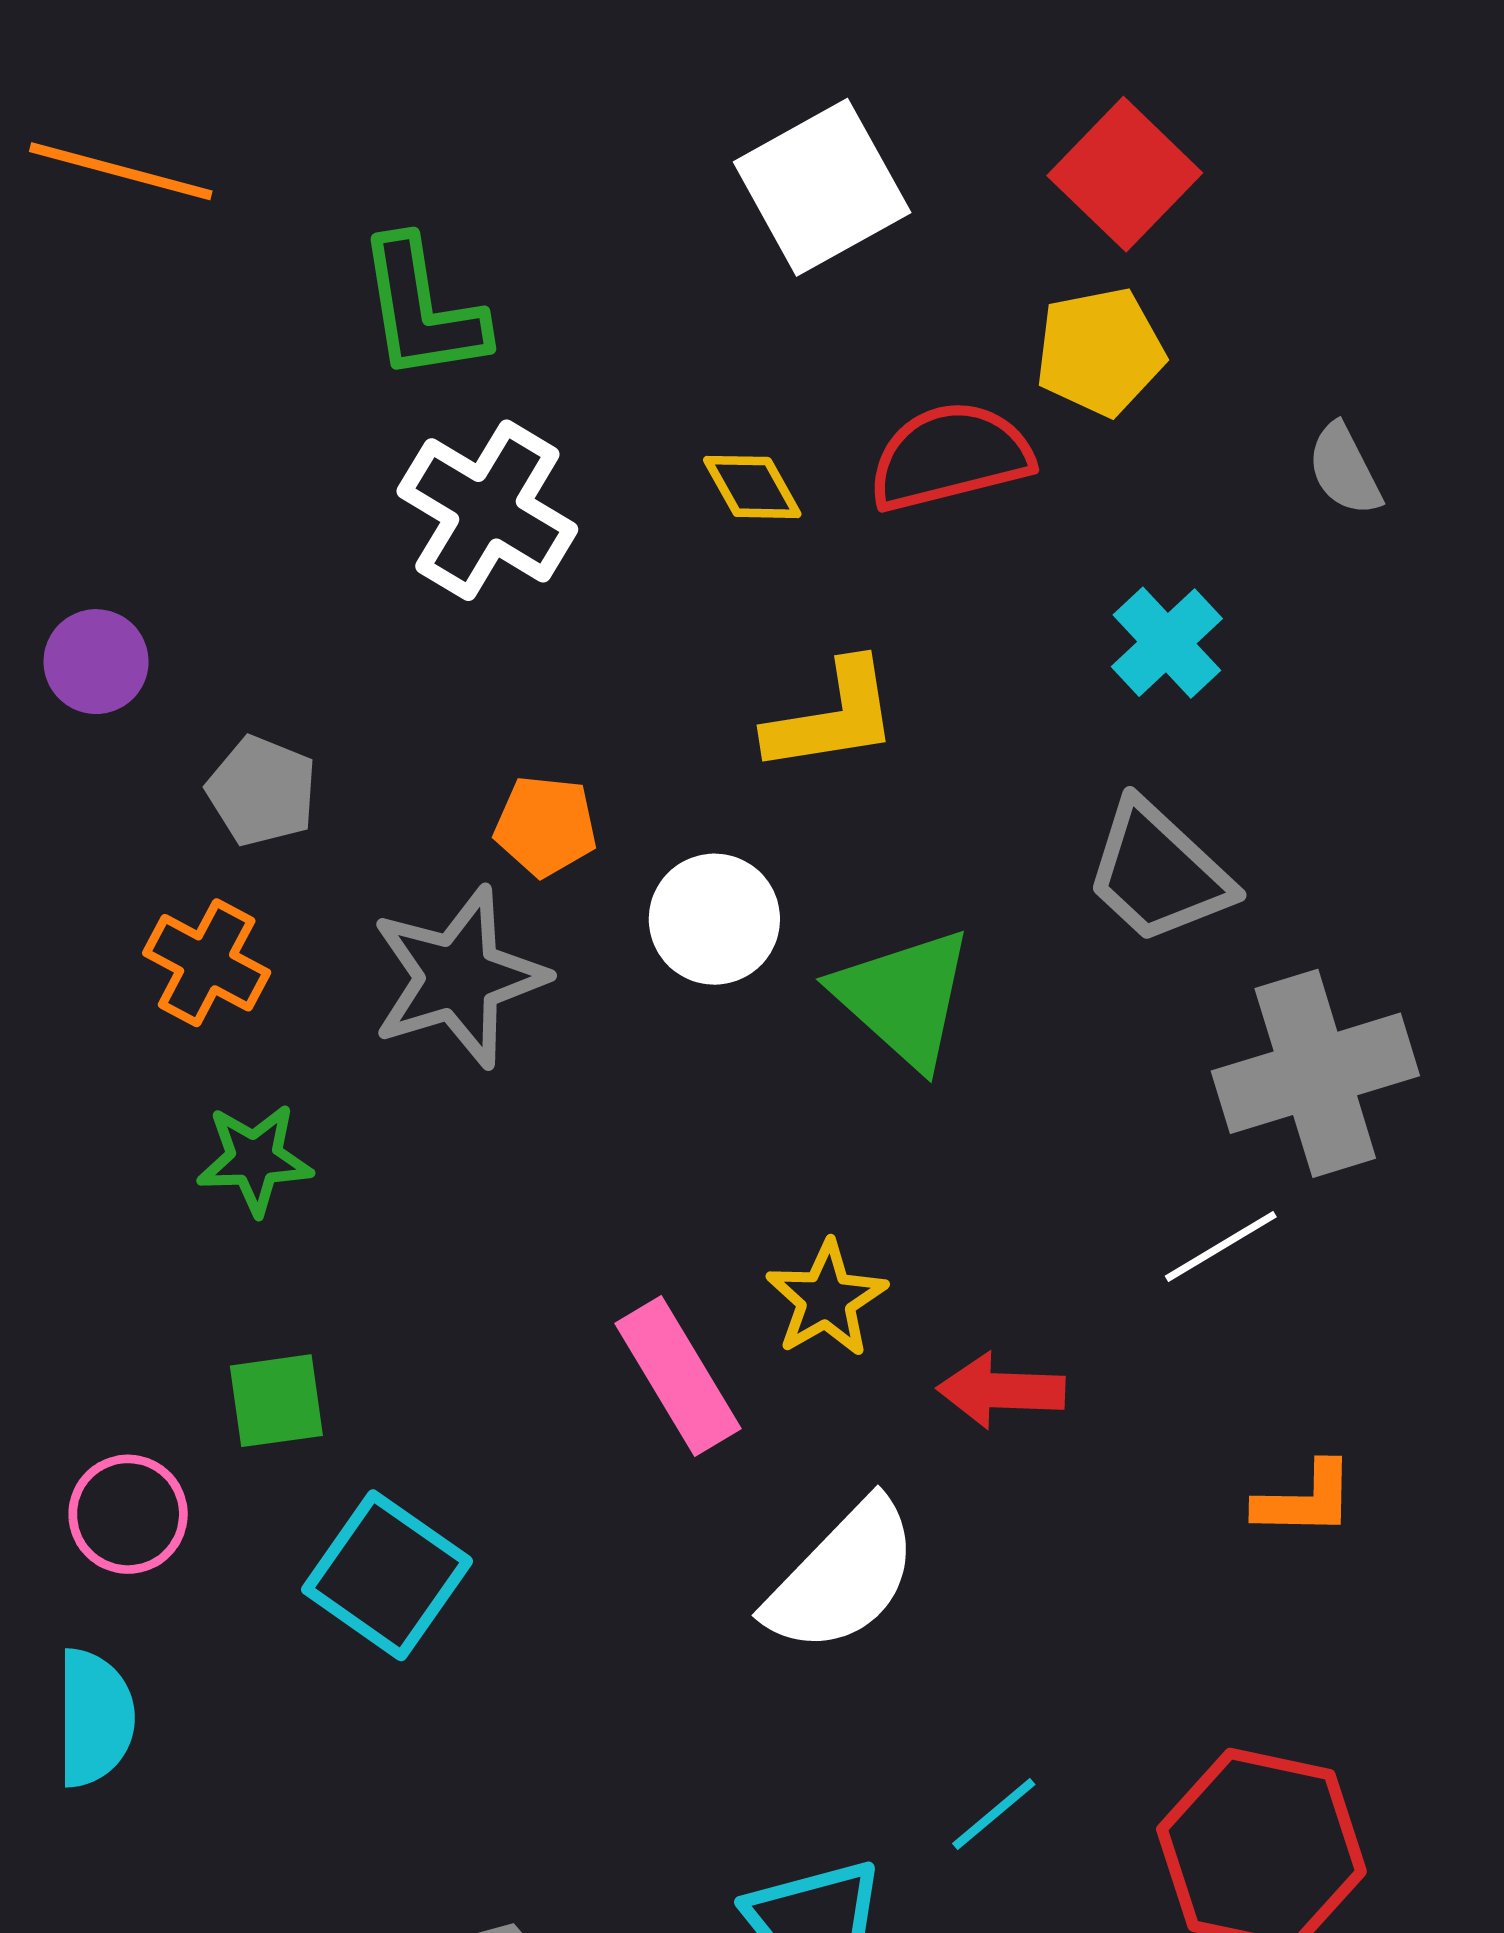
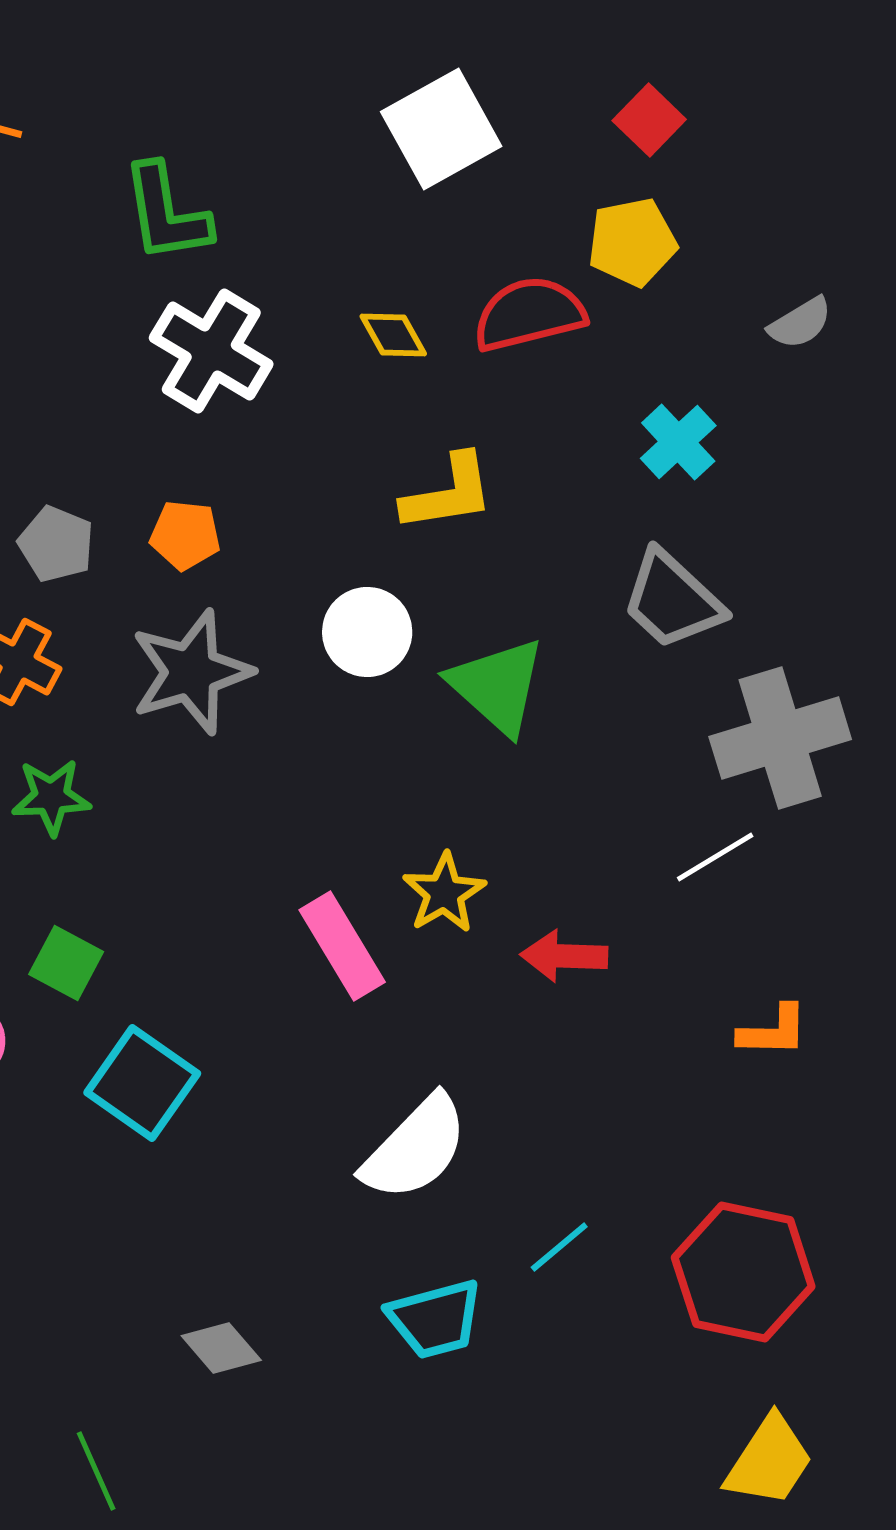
red square: (1125, 174) -> (649, 120), size x0.7
gray semicircle: (1344, 470) -> (800, 323), turned -94
orange pentagon: (546, 826) -> (185, 535), moved
green square: (276, 1401) -> (66, 963), turned 36
white semicircle: (842, 1577) -> (415, 1148), moved

